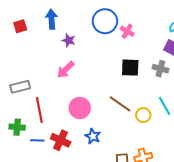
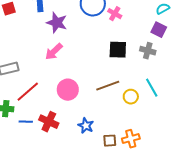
purple star: (69, 40) -> (57, 23), size x1.5
brown line: (120, 104) -> (108, 86), turned -55
red line: (39, 110) -> (28, 92), turned 60
blue star: (93, 136) -> (86, 126), moved

